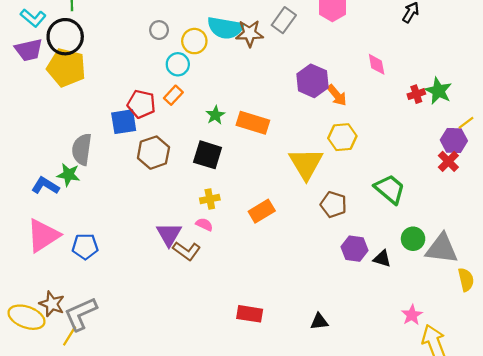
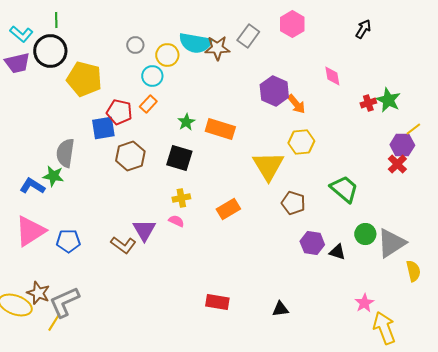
yellow pentagon: (66, 68) -> (84, 79), moved
gray triangle: (442, 249) -> (391, 243), turned -40
brown L-shape: (187, 251) -> (123, 245), moved

